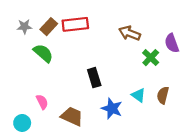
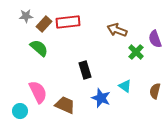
gray star: (24, 27) -> (26, 16), moved
brown semicircle: (163, 95) -> (155, 91), moved
pink semicircle: (42, 102) -> (38, 92), size x1.6

